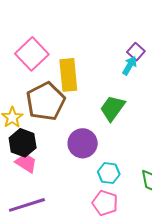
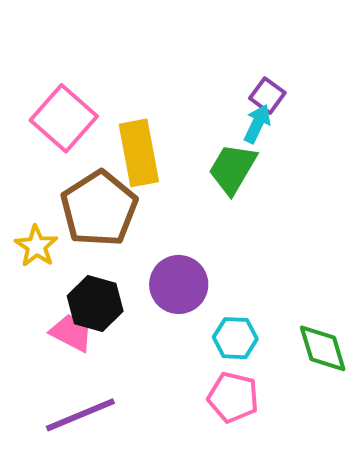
green trapezoid: (112, 108) -> (233, 169), moved
black hexagon: (23, 143) -> (95, 304), moved

